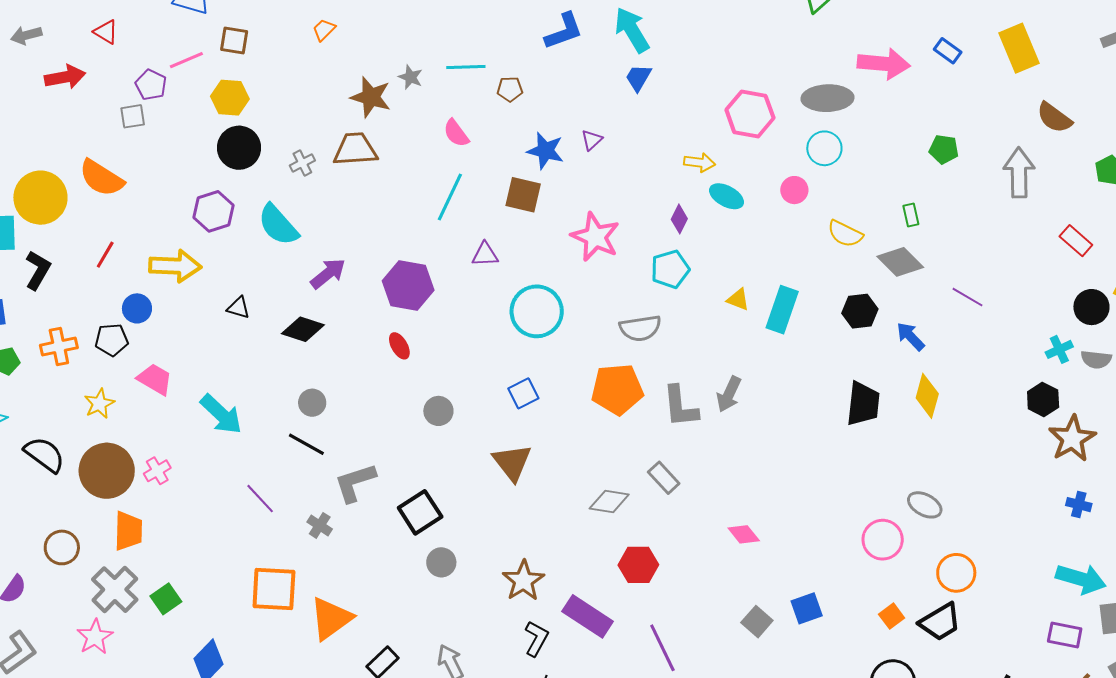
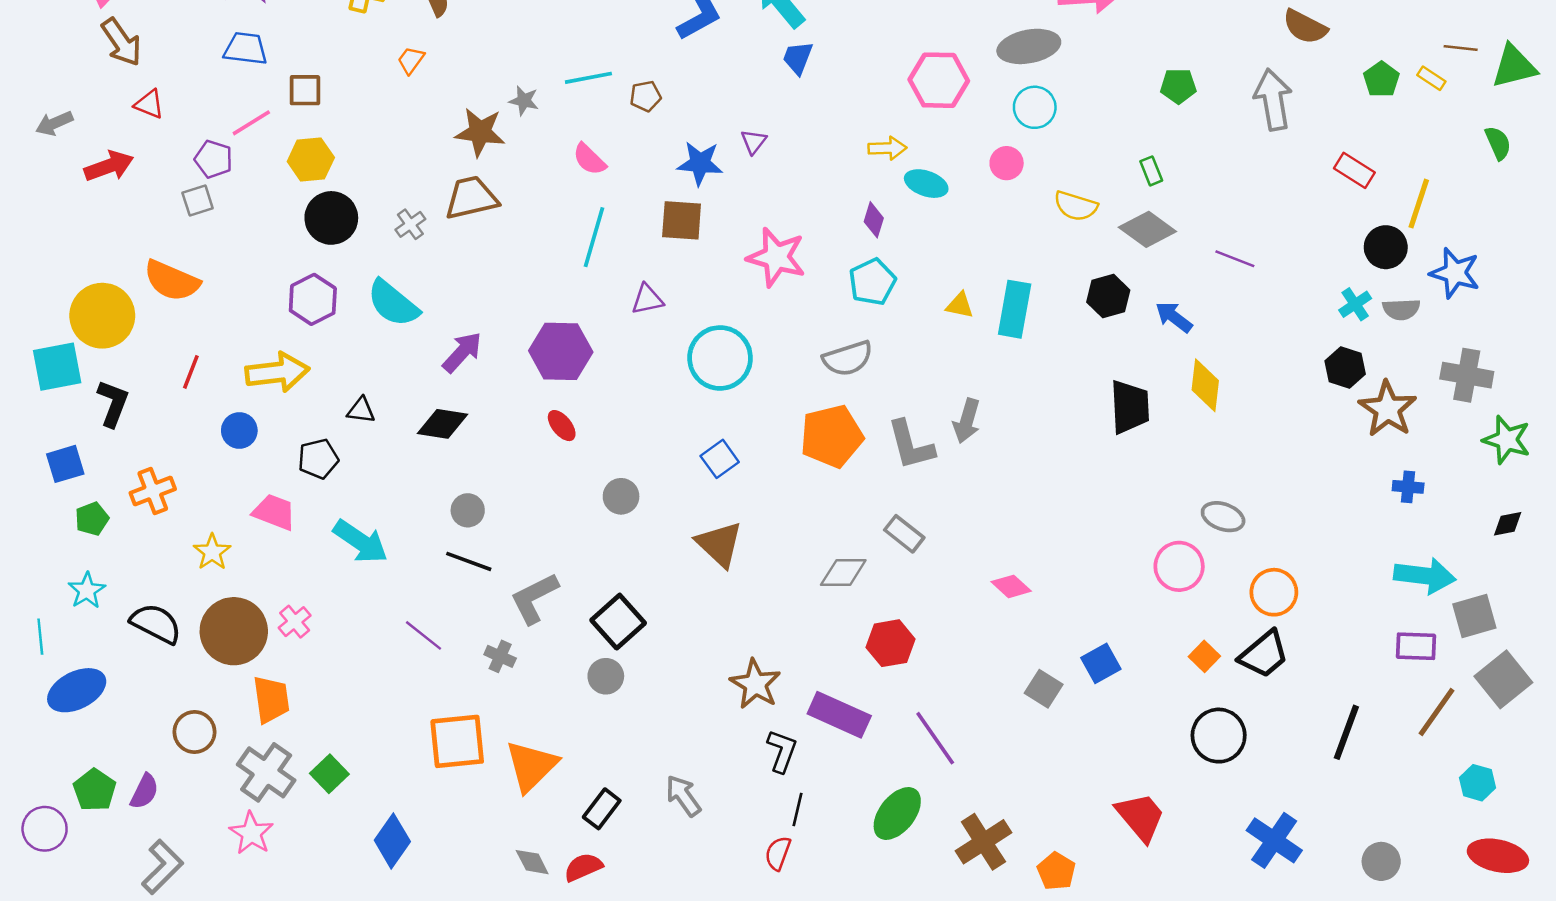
black pentagon: (112, 340) -> (318, 459), moved
gray circle: (441, 562) -> (606, 676), moved

